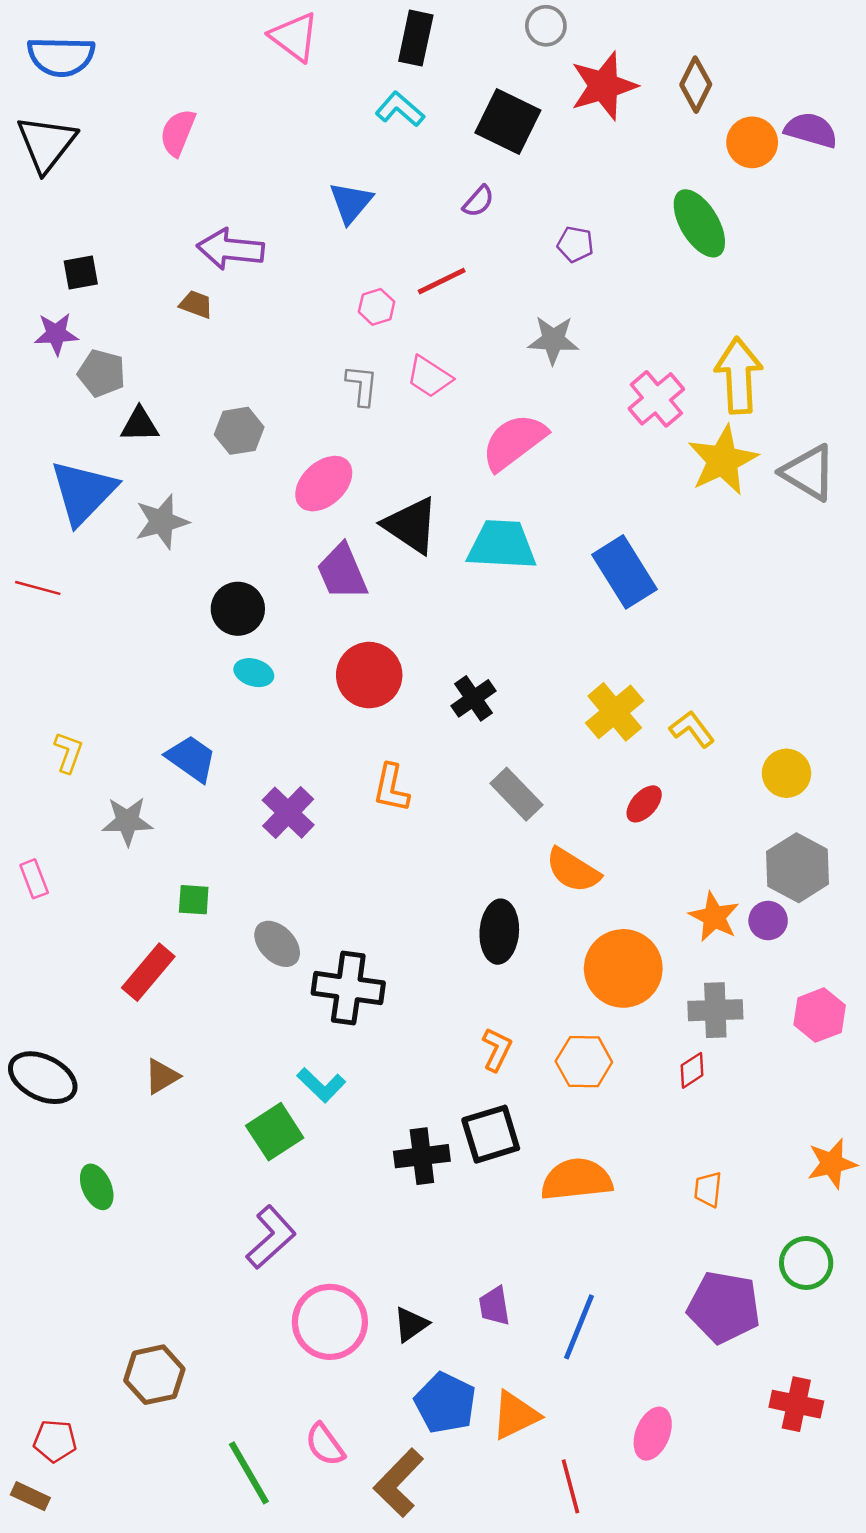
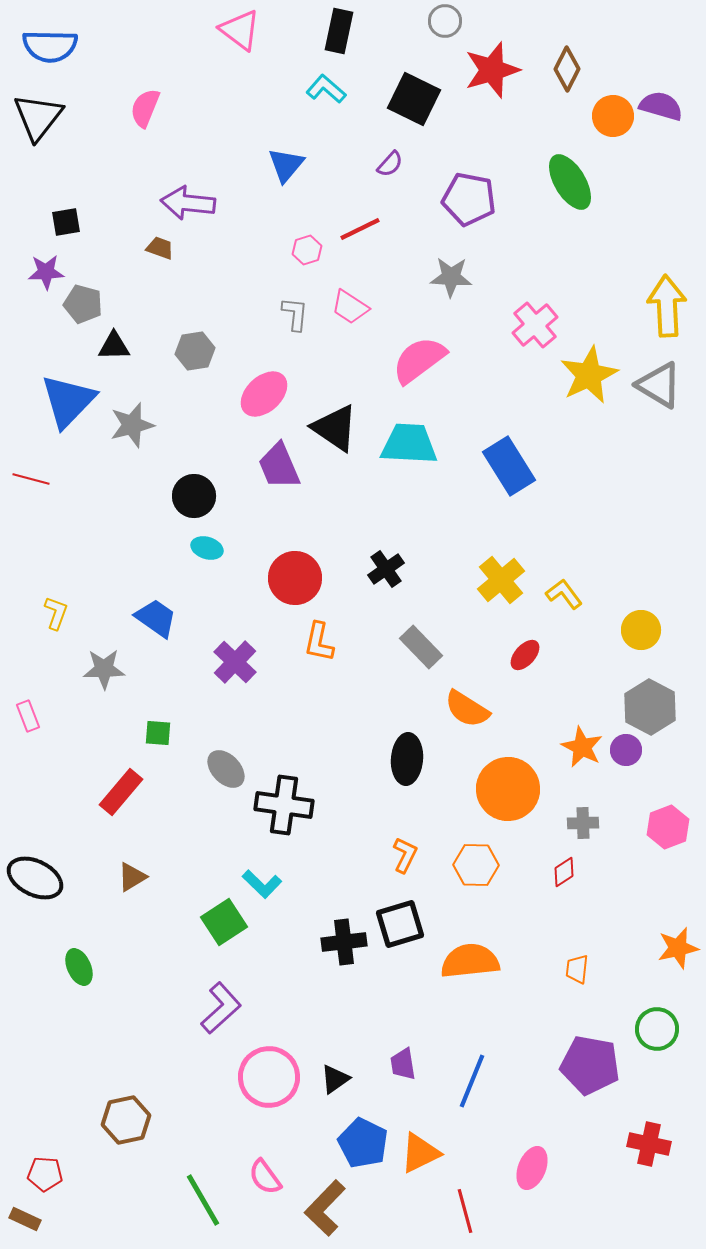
purple pentagon: (575, 244) -> (469, 199), size x1.8
yellow arrow: (739, 376) -> (667, 306), moved
red circle: (369, 675) -> (295, 578), moved
gray cross: (715, 1010) -> (583, 823), size x0.7

